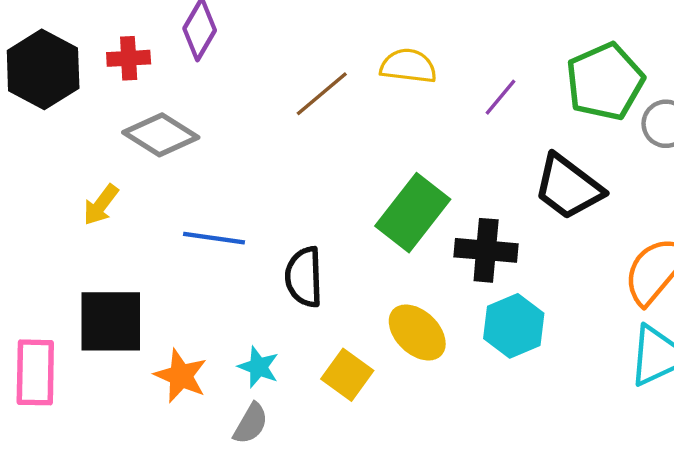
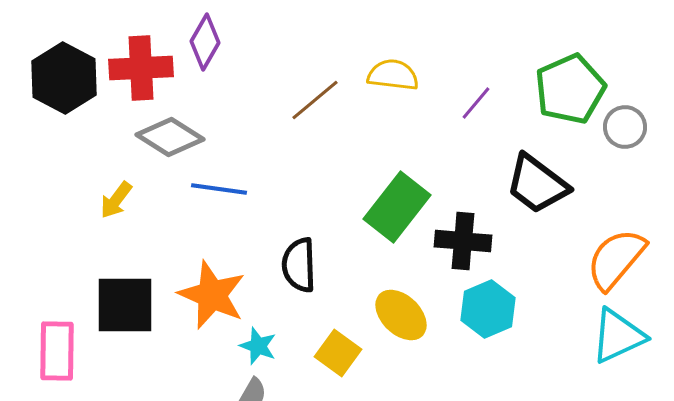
red cross: (129, 58) -> (141, 68), size x1.6
blue line: (214, 238) -> (219, 189), moved
orange star: (181, 376) -> (212, 295), moved, size x1.4

